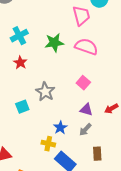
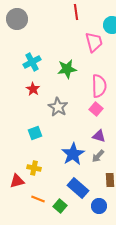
pink semicircle: (86, 47) -> (99, 86), moved, turned 70
gray star: (45, 92) -> (58, 107), moved
blue star: (60, 128) -> (73, 154), size x1.6
yellow cross: (48, 144) -> (34, 168), moved

